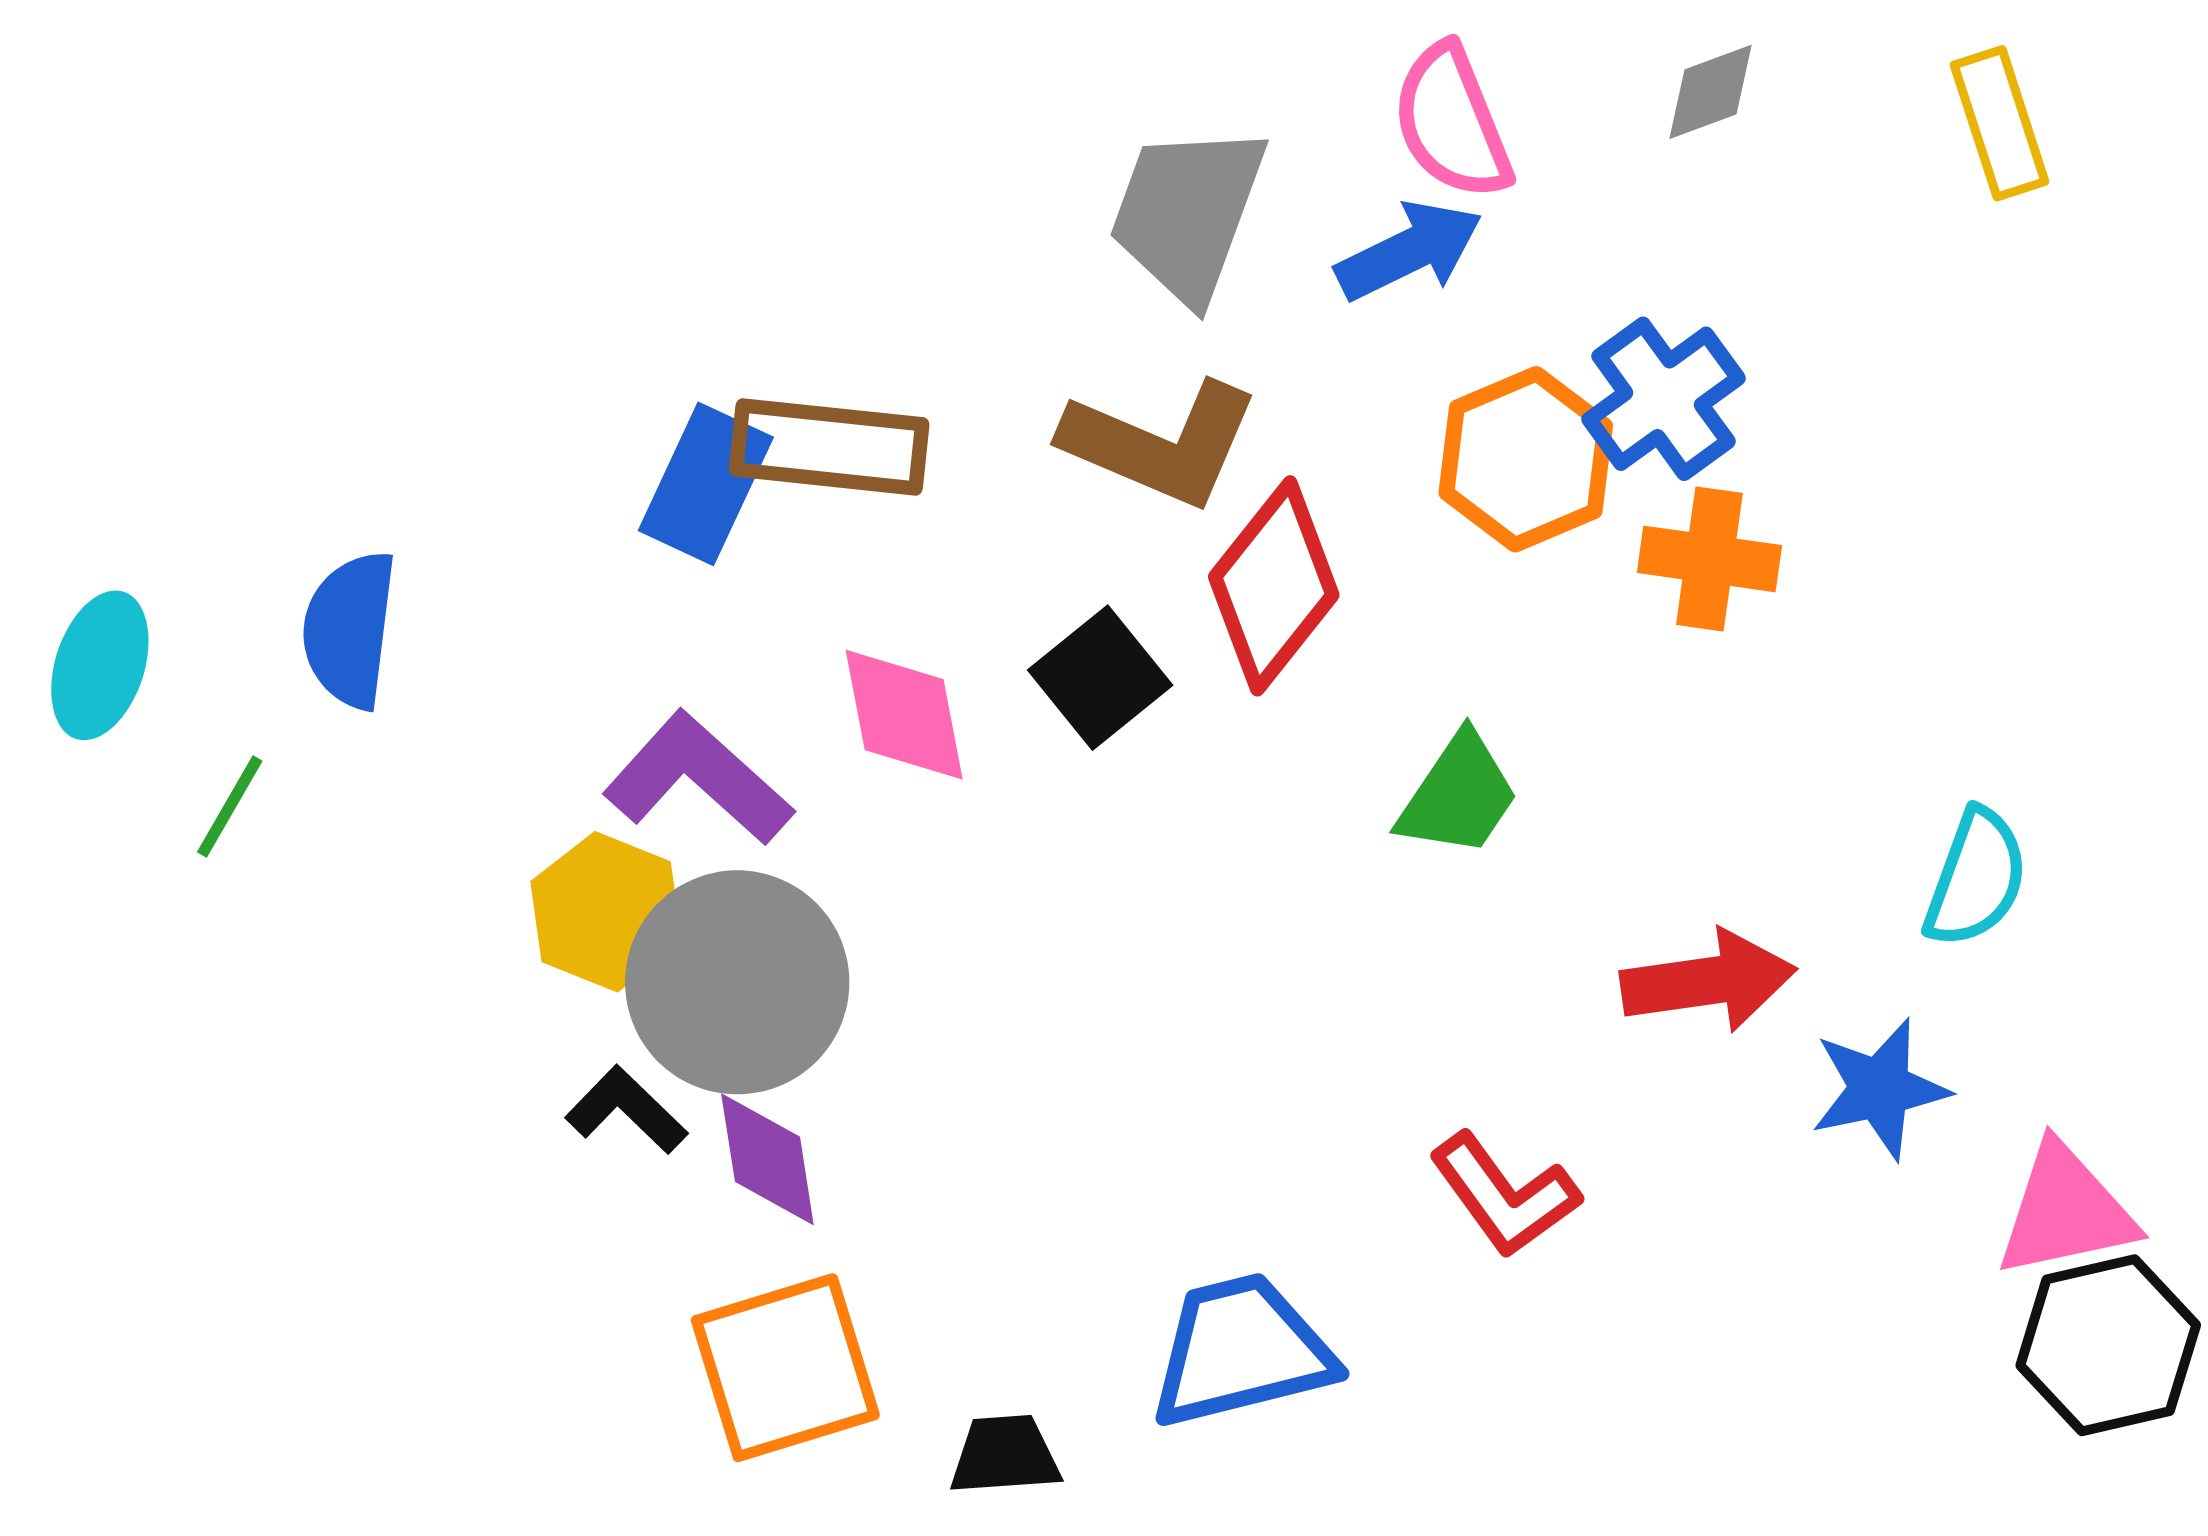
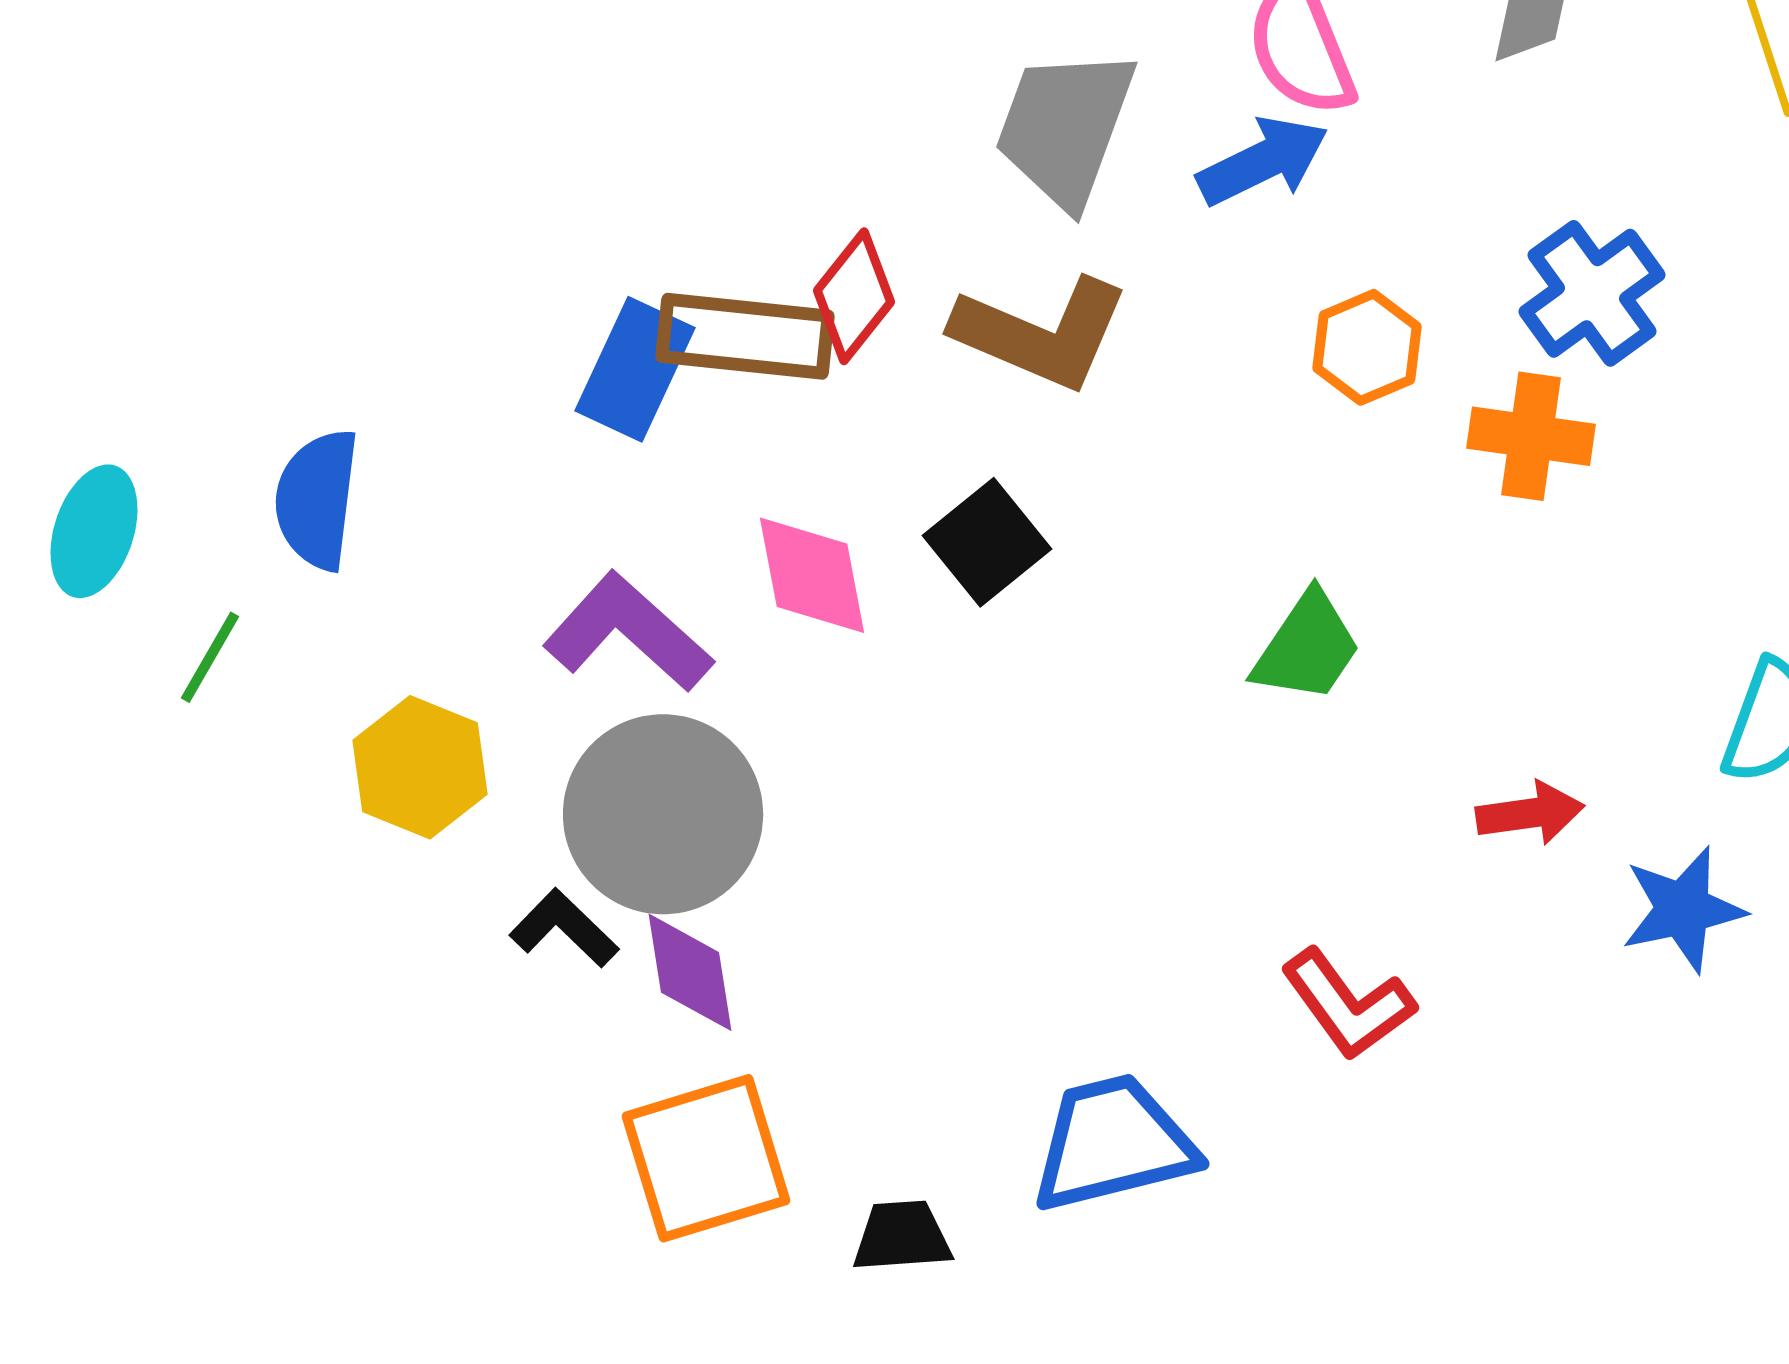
blue cross: (1664, 399) -> (1592, 293), moved
orange hexagon: (1526, 459) -> (1367, 347), size x0.7
red diamond: (1274, 586) -> (854, 296), moved, size x0.7
yellow hexagon: (606, 912) -> (420, 767), moved
red arrow: (1708, 981) -> (1530, 813), size x0.7

